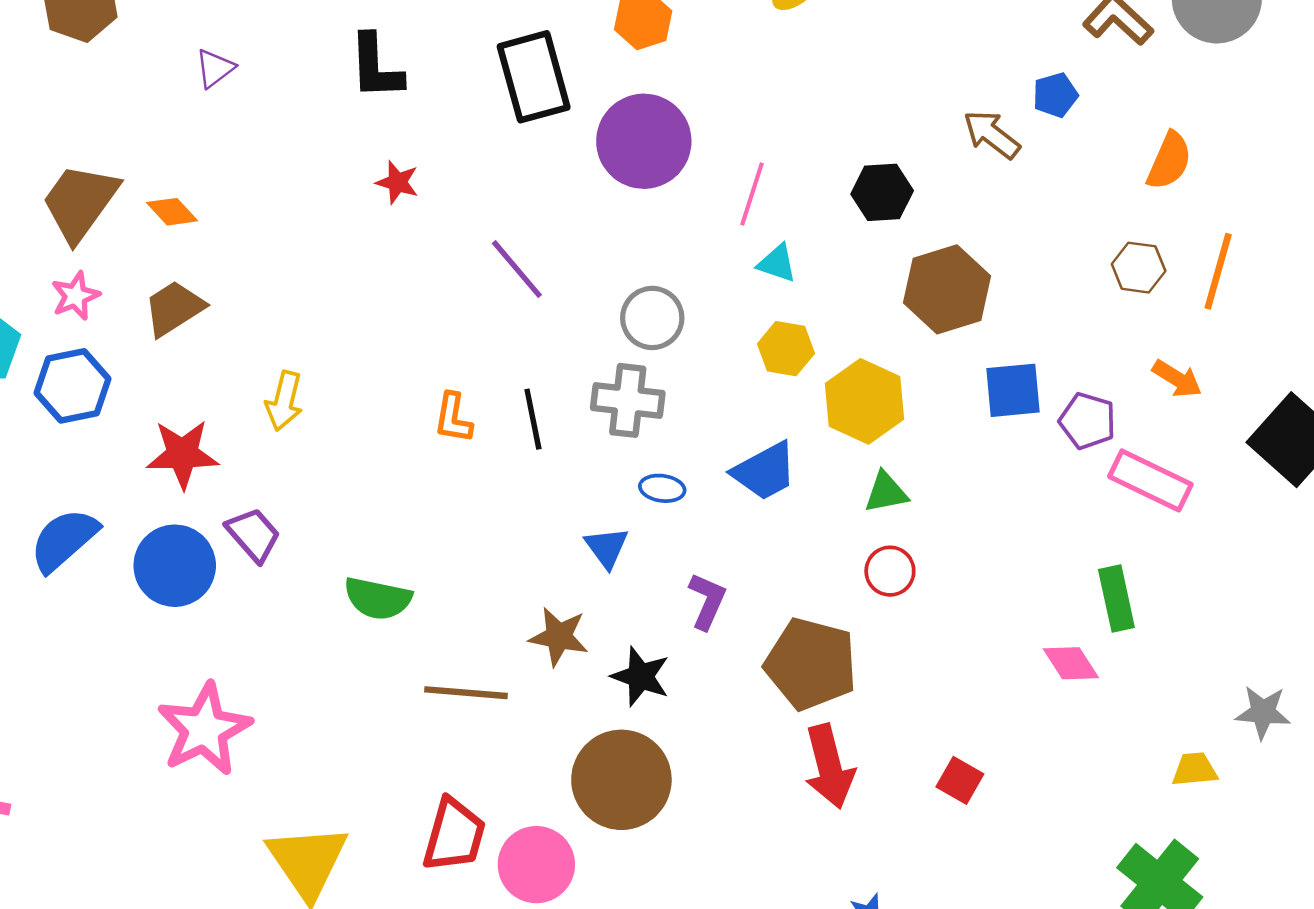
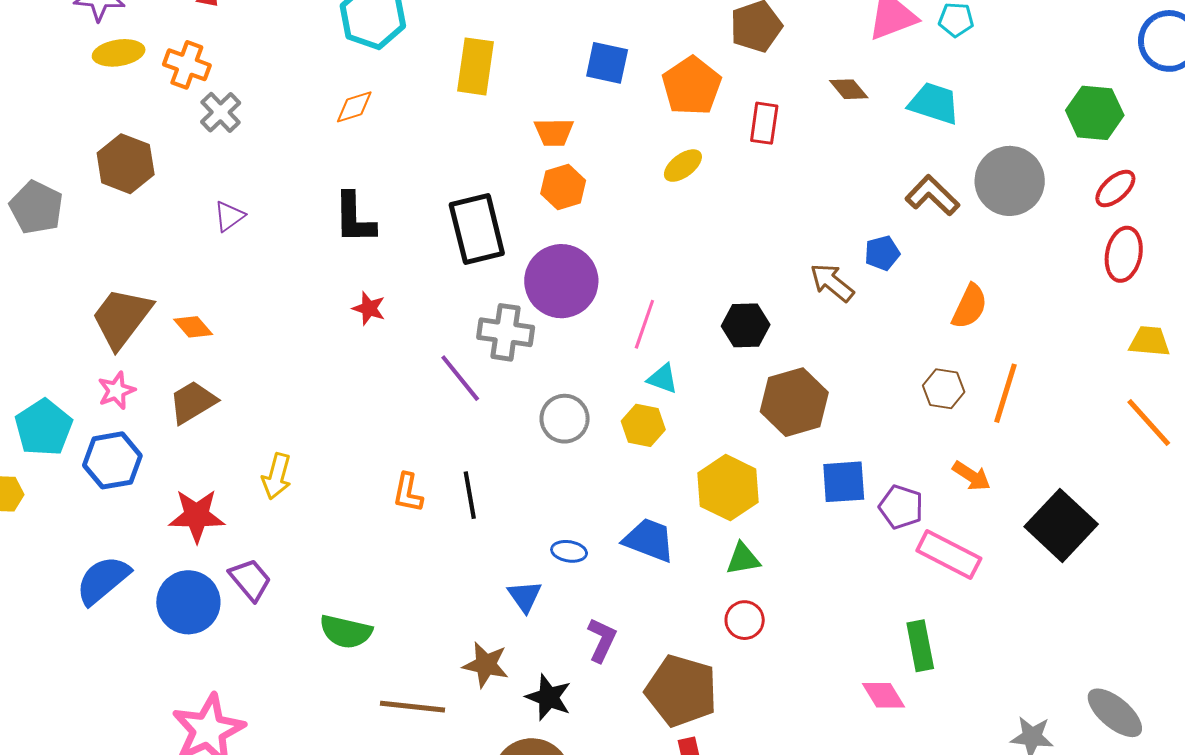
yellow hexagon: (786, 349) -> (643, 425), moved
gray cross: (628, 400) -> (506, 332), moved
blue trapezoid: (765, 471) -> (649, 540), turned -132

